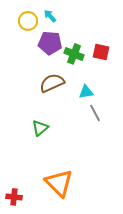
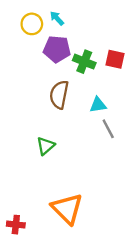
brown semicircle: (52, 83) -> (59, 95), turned -55

